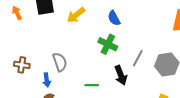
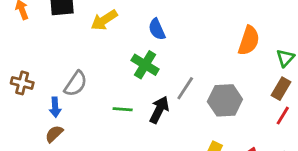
gray semicircle: (60, 62) -> (76, 84), turned 48
black arrow: (121, 75) -> (159, 110), turned -138
green line: (92, 85) -> (123, 109), moved

